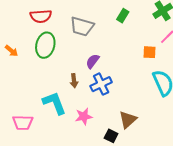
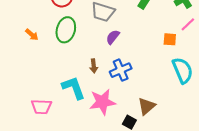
purple semicircle: (93, 61) -> (113, 37), moved
pink star: (84, 116) -> (102, 102), size x1.5

